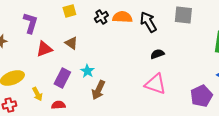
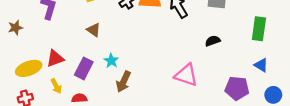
red triangle: (44, 49) -> (55, 58), moved
black semicircle: (157, 54) -> (213, 41), moved
purple pentagon: (201, 96) -> (237, 88), turned 30

